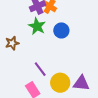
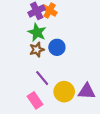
blue circle: (61, 30) -> (57, 47), moved
brown star: (12, 43) -> (37, 50), moved

